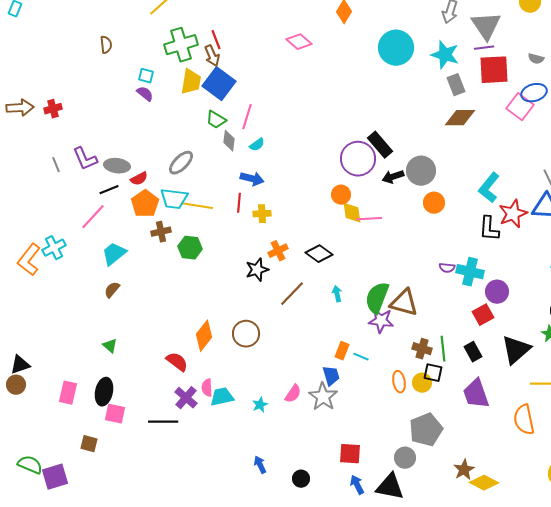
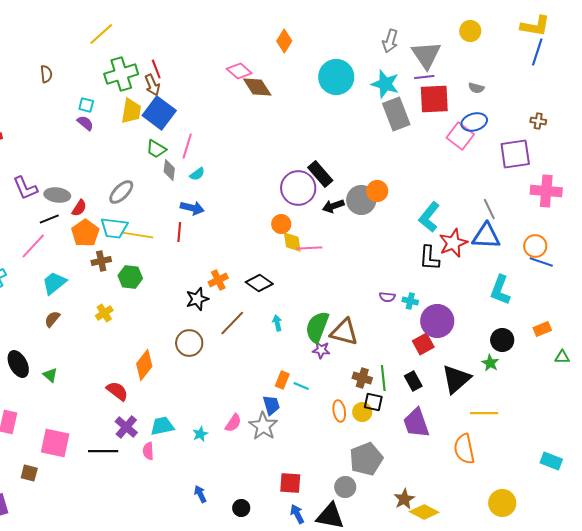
gray rectangle: (456, 85) -> (396, 114), size x1.5
brown diamond: (460, 118) -> (257, 87), moved, turned 56
red semicircle: (139, 179) -> (79, 208), turned -30
orange circle: (434, 203) -> (377, 191), moved
yellow cross: (262, 214) -> (104, 313), moved, turned -30
cyan cross: (470, 272) -> (410, 301), size x0.6
purple circle: (497, 292) -> (437, 321), size x1.4
purple star: (381, 321) -> (321, 350), size x0.7
brown circle: (246, 334) -> (189, 343), moved
pink semicircle: (207, 388) -> (148, 451), moved
black ellipse: (104, 392) -> (18, 364), moved, turned -40
pink square: (115, 414) -> (55, 443), size x1.4

